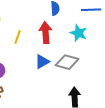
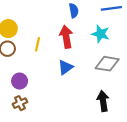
gray diamond: (67, 62) -> (107, 64), moved

